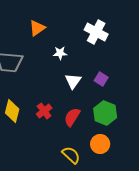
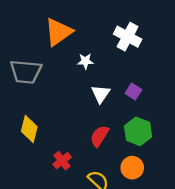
orange triangle: (37, 28) -> (59, 32), size x1.5
red cross: (44, 111) -> (62, 161), moved

